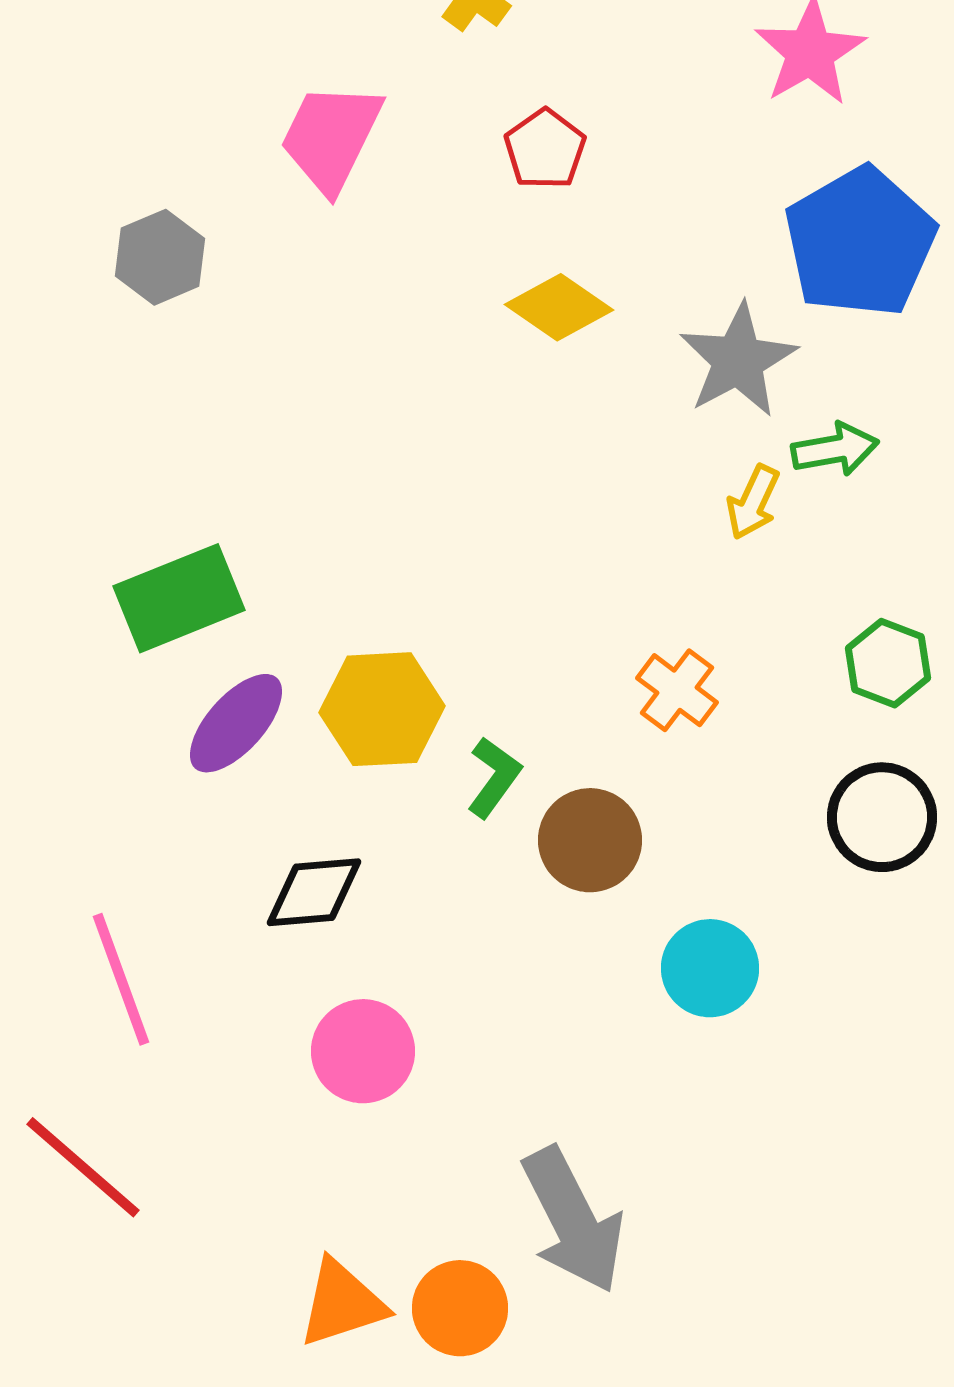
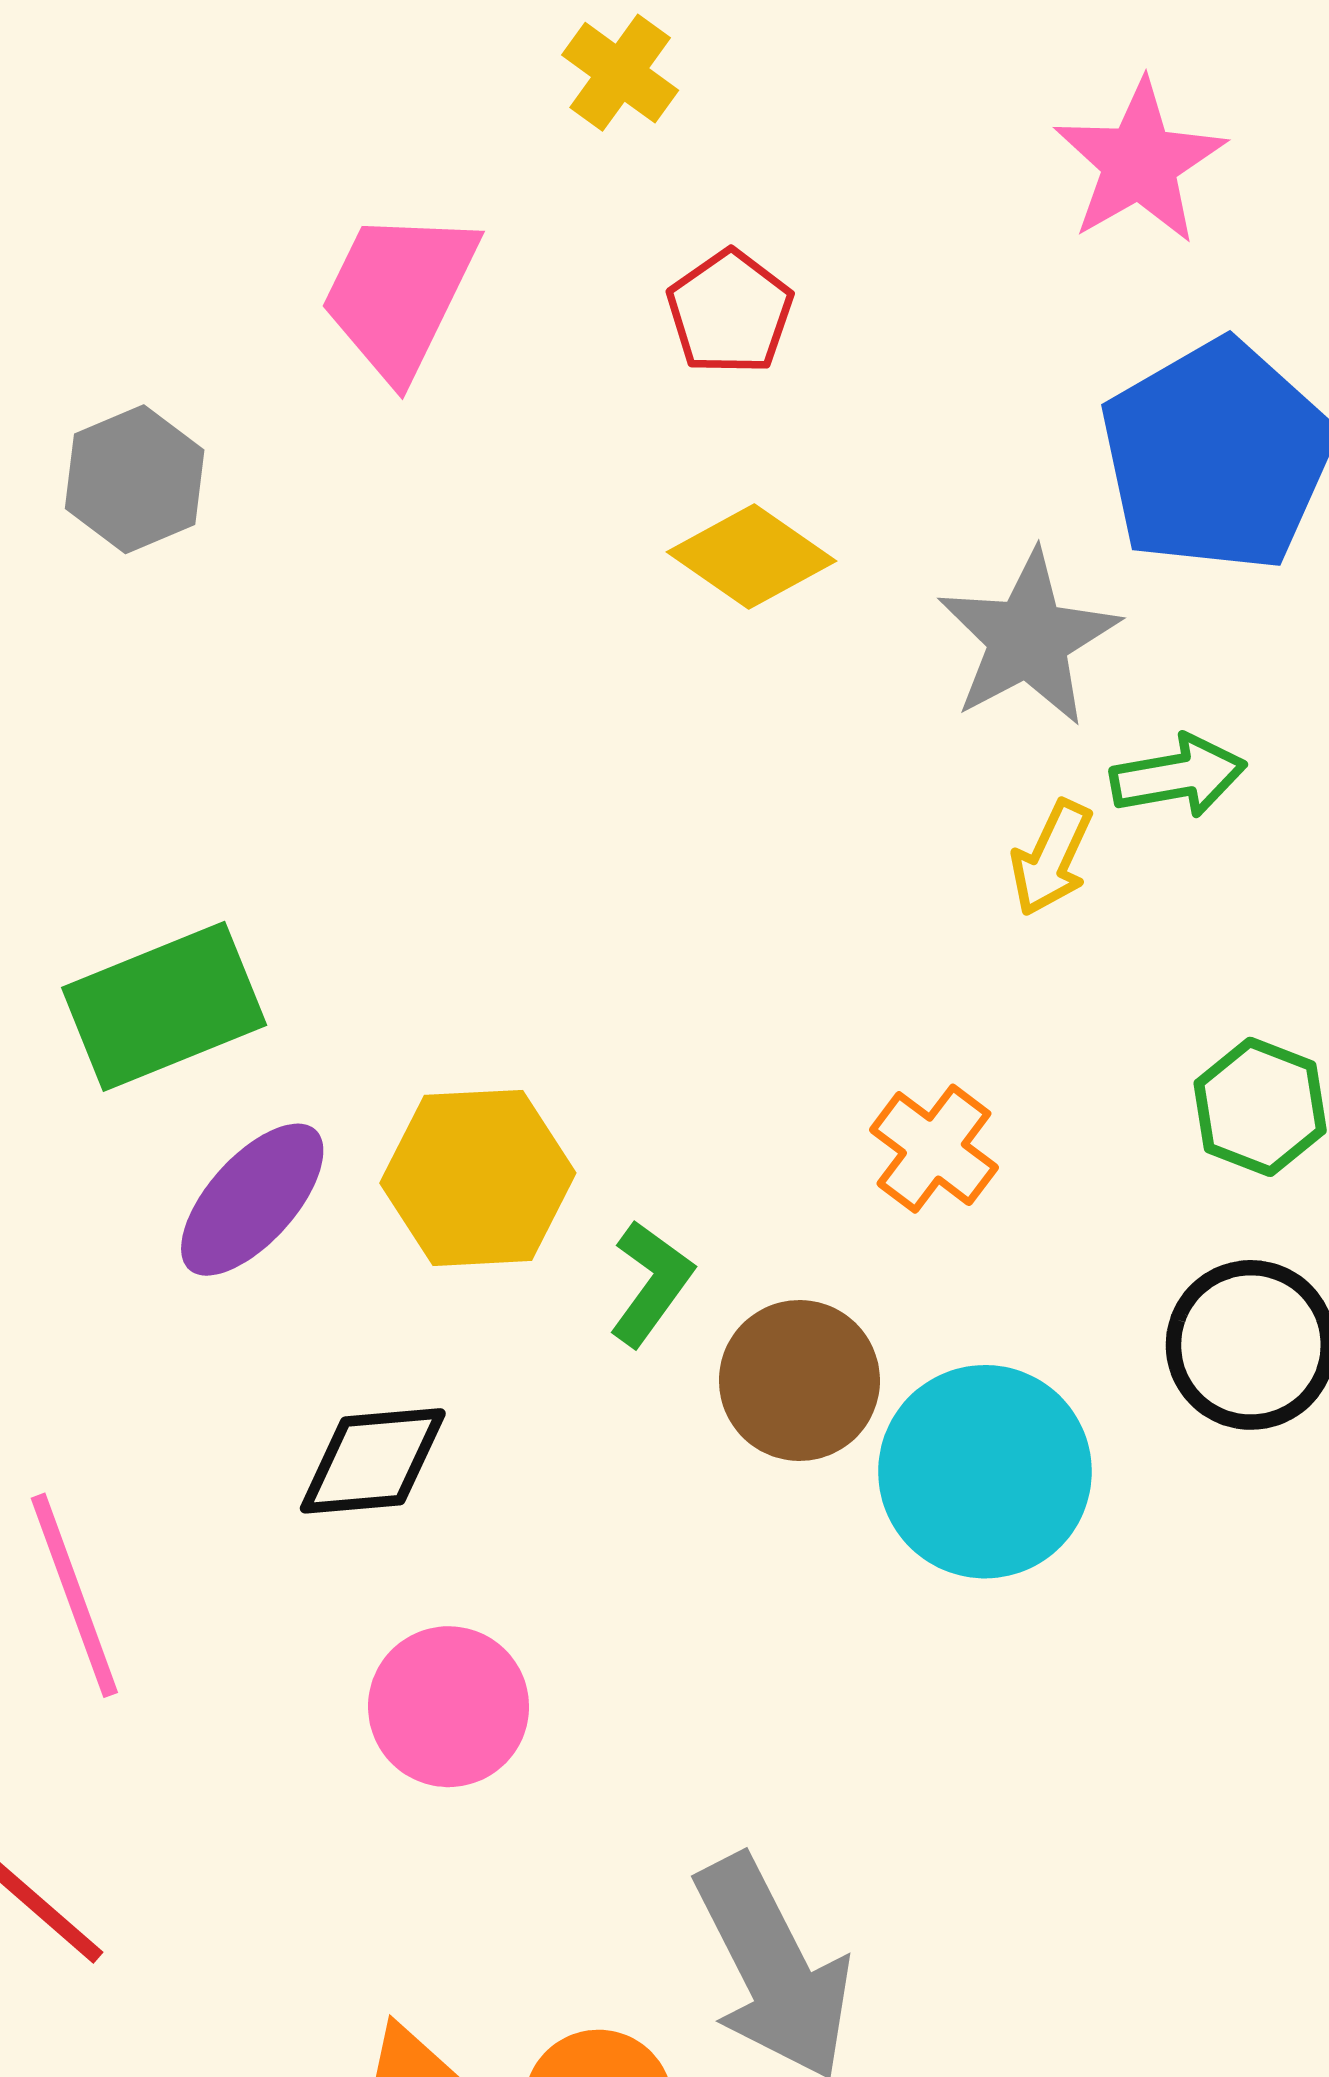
cyan circle: (710, 968) -> (985, 1472), moved, size x1.4

